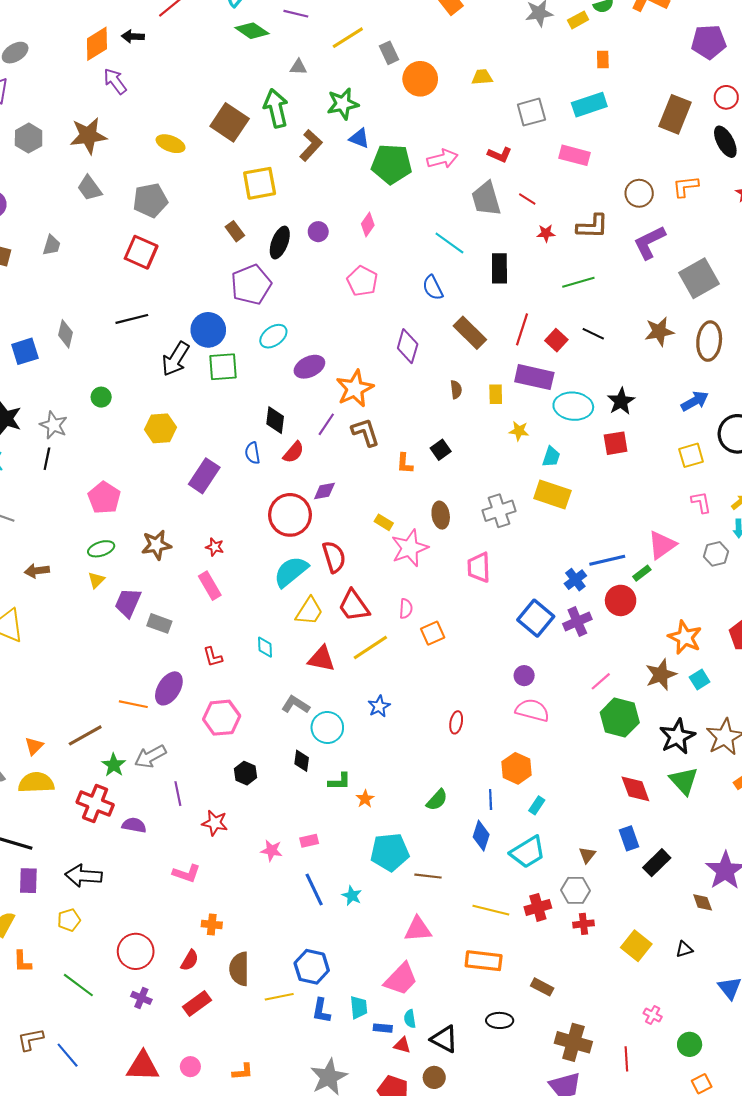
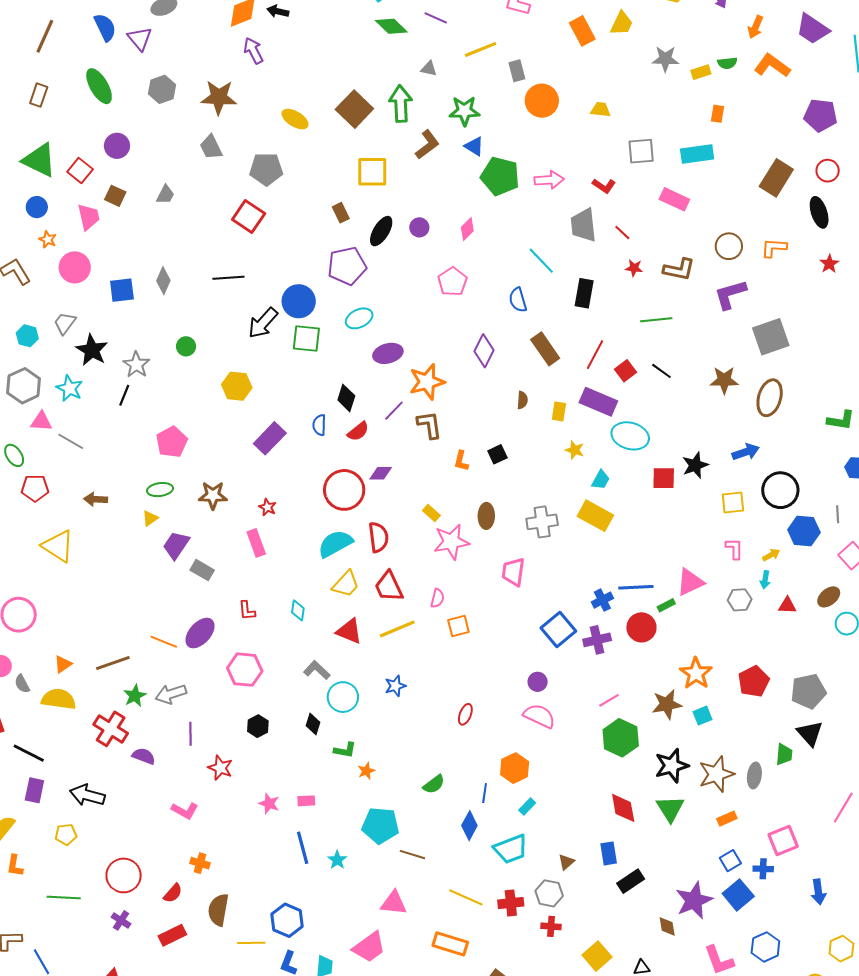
black star: (621, 401) -> (695, 465), moved
green line: (78, 985) -> (64, 897), turned -44

